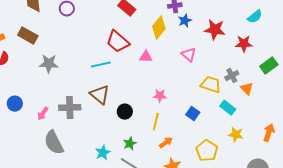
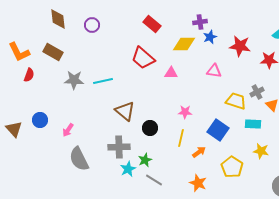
yellow diamond: (159, 28) -> (184, 44), turned 50
pink triangle: (189, 55) -> (214, 71), turned -35
cyan line: (101, 65) -> (103, 81), moved
gray cross: (70, 108) -> (119, 147), moved
cyan rectangle: (228, 108) -> (253, 124), turned -35
blue square: (193, 114) -> (218, 130), size x1.5
orange arrow: (166, 143) -> (199, 152), moved
green star: (130, 144) -> (145, 160), moved

